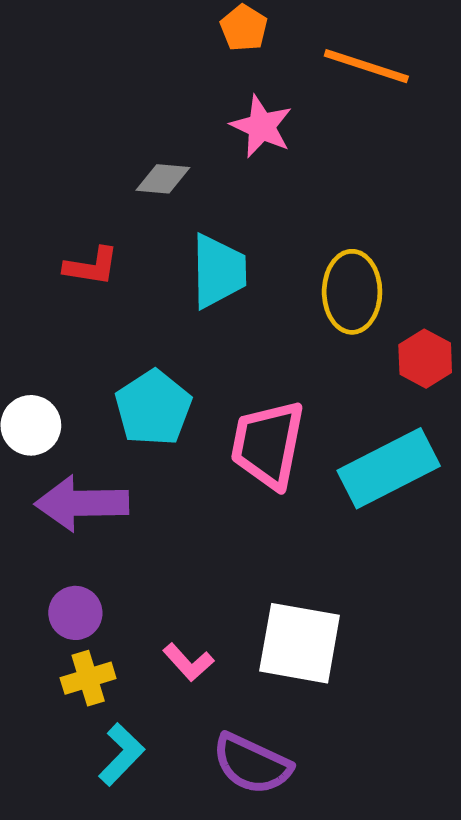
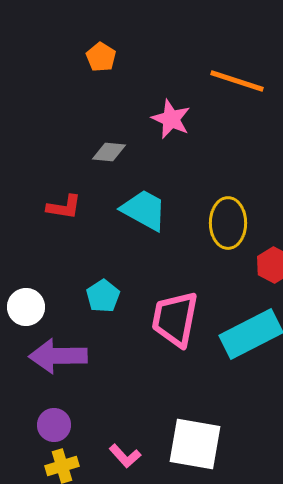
orange pentagon: (244, 28) -> (101, 57), moved
cyan trapezoid: (218, 271) -> (144, 210), turned -60
cyan pentagon: (153, 408) -> (103, 296), size x0.7

